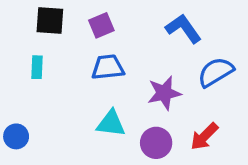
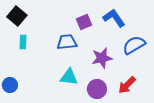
black square: (50, 21) -> (17, 16), moved, turned 36
purple square: (101, 25) -> (84, 22), moved

